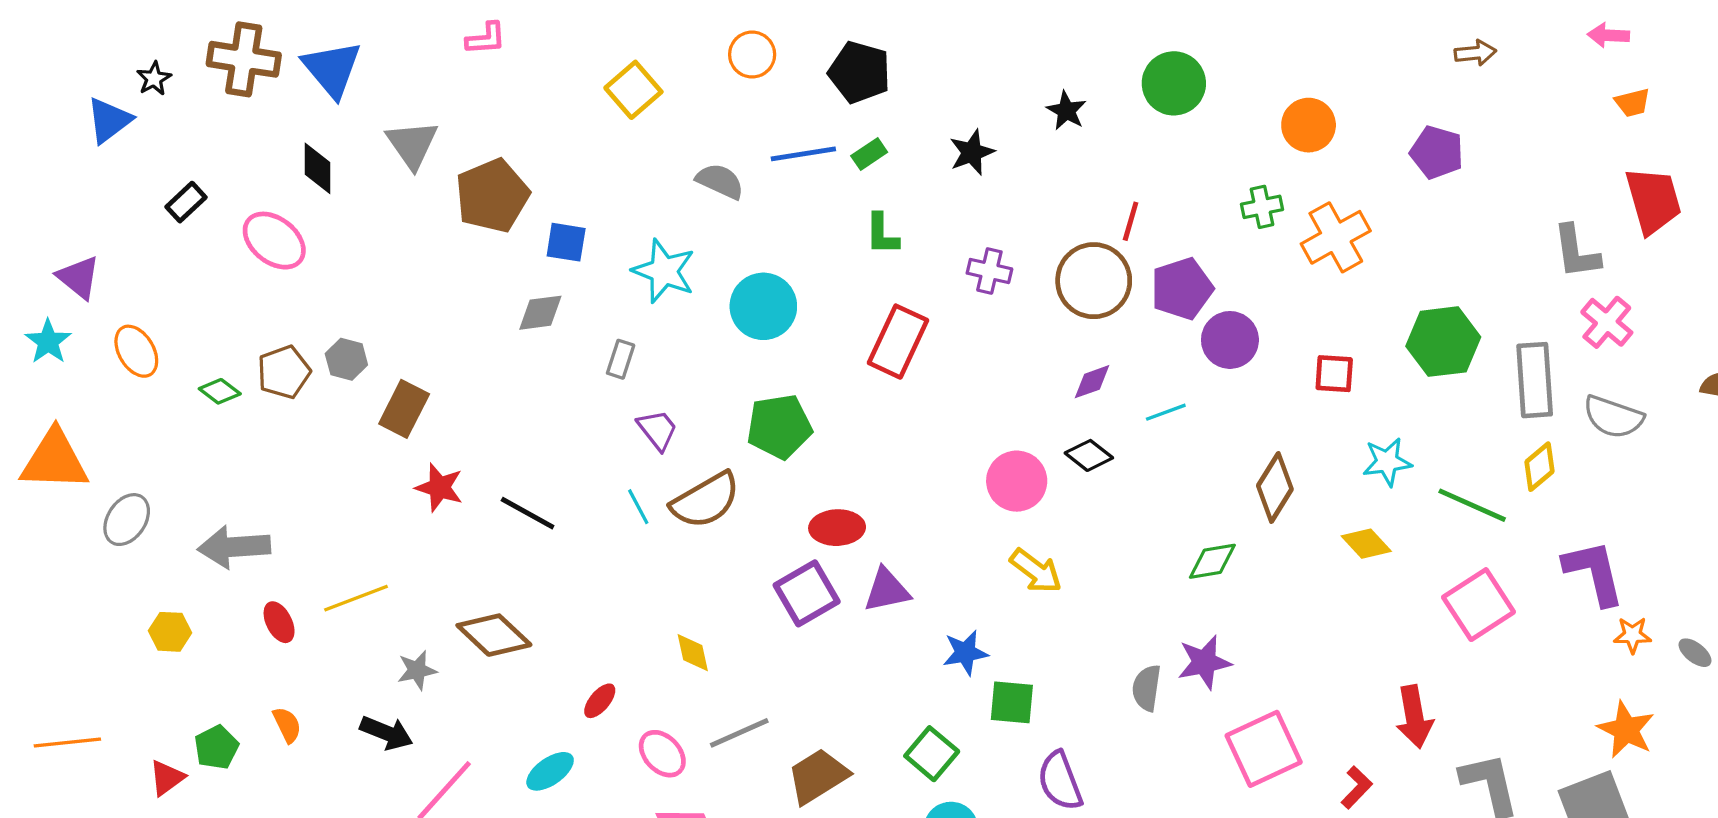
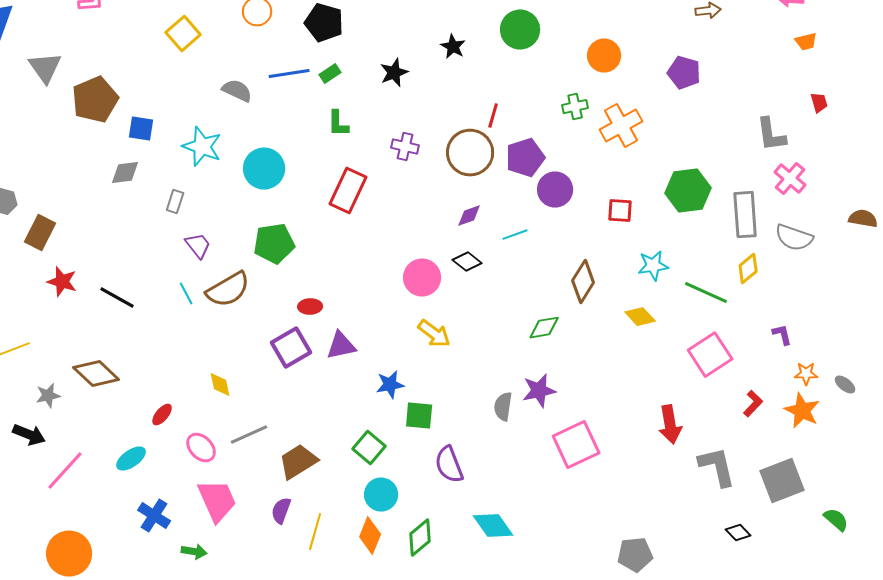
red trapezoid: (1653, 200) -> (819, 103), size x0.5
red ellipse: (837, 528) -> (310, 307), size x0.7
purple L-shape: (1594, 572) -> (782, 335), size x0.5
orange star: (1626, 730) -> (802, 411), moved
red L-shape: (1357, 787) -> (753, 404), moved

